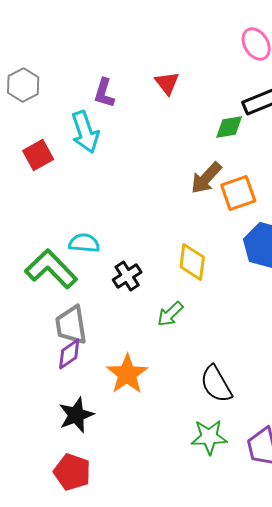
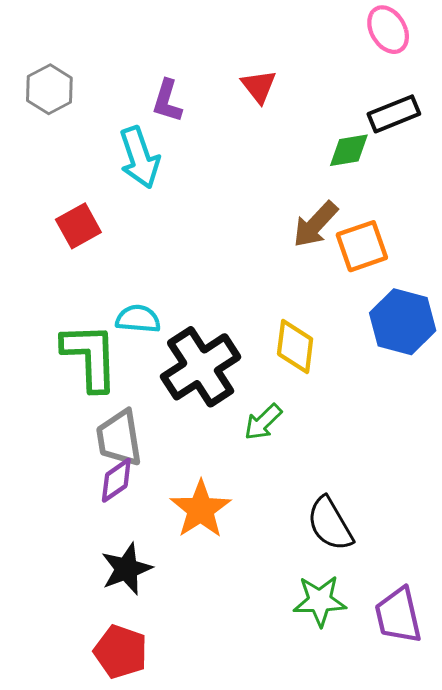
red square: (38, 155) -> (78, 226), moved
green L-shape: (51, 269) -> (90, 357), turned 42
black cross: (127, 276) -> (201, 367), size x1.8

